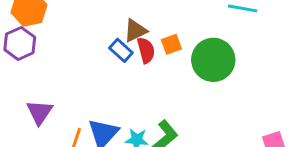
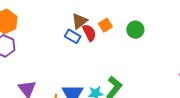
green circle: (213, 60) -> (135, 30), size x0.6

